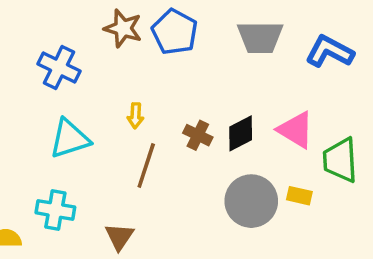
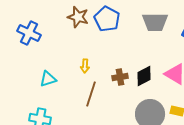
blue cross: (59, 68) -> (29, 33), moved
brown cross: (198, 135) -> (120, 77), turned -35
cyan triangle: (70, 139) -> (48, 79), size x0.7

